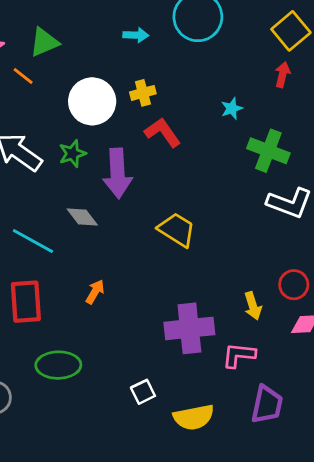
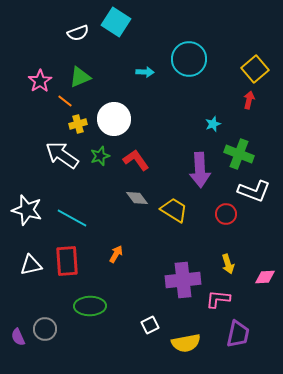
yellow cross: (143, 93) -> (78, 124), moved
red L-shape: (163, 132) -> (136, 160), moved
purple arrow: (118, 173) -> (200, 170), moved
gray diamond: (82, 217) -> (137, 198), moved
red circle: (294, 285) -> (226, 214), moved

